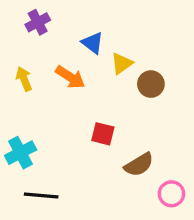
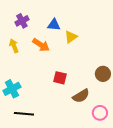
purple cross: (38, 22) -> (22, 21), moved
blue triangle: (93, 43) -> (54, 25), turned -32
brown circle: (151, 84) -> (103, 74), moved

